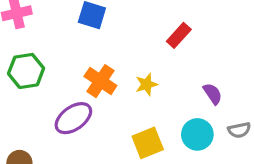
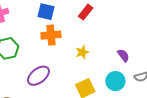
red rectangle: (179, 35) -> (86, 12), moved
orange cross: (100, 81) -> (51, 35), moved, turned -36

